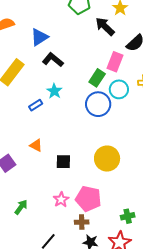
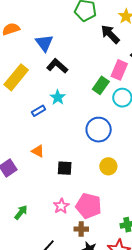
blue triangle: (39, 37) -> (44, 43), turned -36
blue circle: (98, 104) -> (99, 130), moved
yellow circle: (107, 159) -> (108, 166), size x0.7

